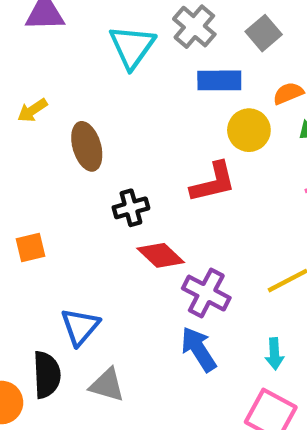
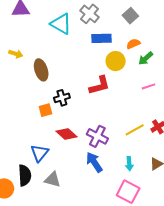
gray square: (264, 33) -> (130, 16), moved
cyan triangle: (132, 47) -> (61, 24), turned -35
yellow arrow: (32, 110) -> (16, 54), turned -128
orange square: (31, 247) -> (45, 110), moved
red diamond: (161, 255) -> (66, 134), moved

